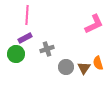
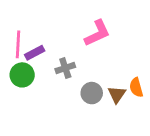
pink line: (27, 15) -> (18, 44), moved
pink L-shape: (94, 24) -> (97, 33), moved

